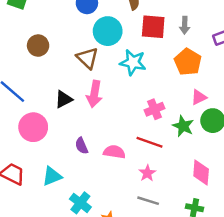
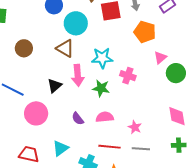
cyan star: (133, 62) -> (102, 58), moved
pink cross: (154, 109) -> (128, 76), turned -35
green star: (183, 126) -> (101, 88), moved
red line: (149, 142) -> (110, 147), moved

